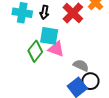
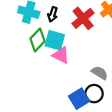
green diamond: (35, 51) -> (37, 40), moved
gray semicircle: (81, 65) -> (100, 73), moved

